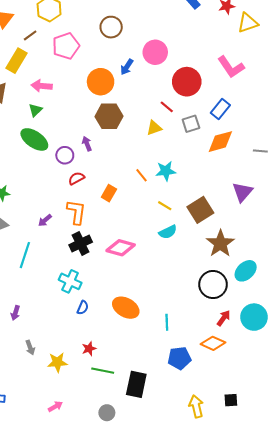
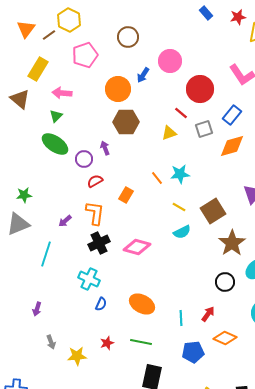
brown line: (30, 35) -> (49, 35), moved
black circle: (213, 284) -> (225, 282), size x0.7
red arrow: (224, 318) -> (208, 314), moved
green line: (103, 371) -> (141, 342), moved

